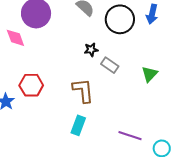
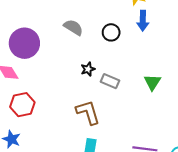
black circle: (120, 19) -> (111, 32), size x0.6
red hexagon: (31, 85) -> (22, 105), moved

